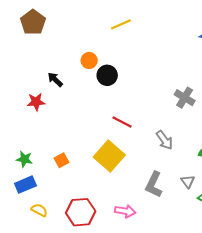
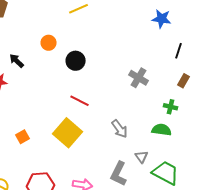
black circle: (107, 75) -> (76, 61), moved
gray arrow: (164, 140) -> (120, 129), moved
gray L-shape: (154, 185) -> (119, 174), moved

